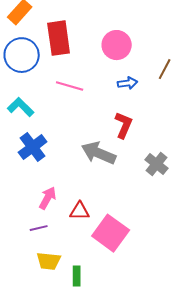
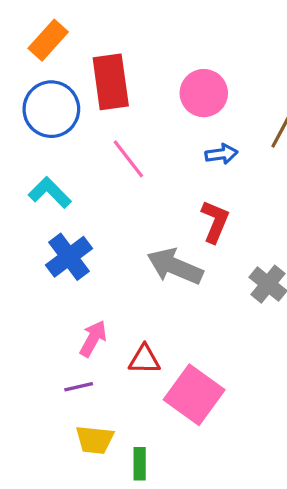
pink line: (70, 86) -> (128, 159), turned 36

